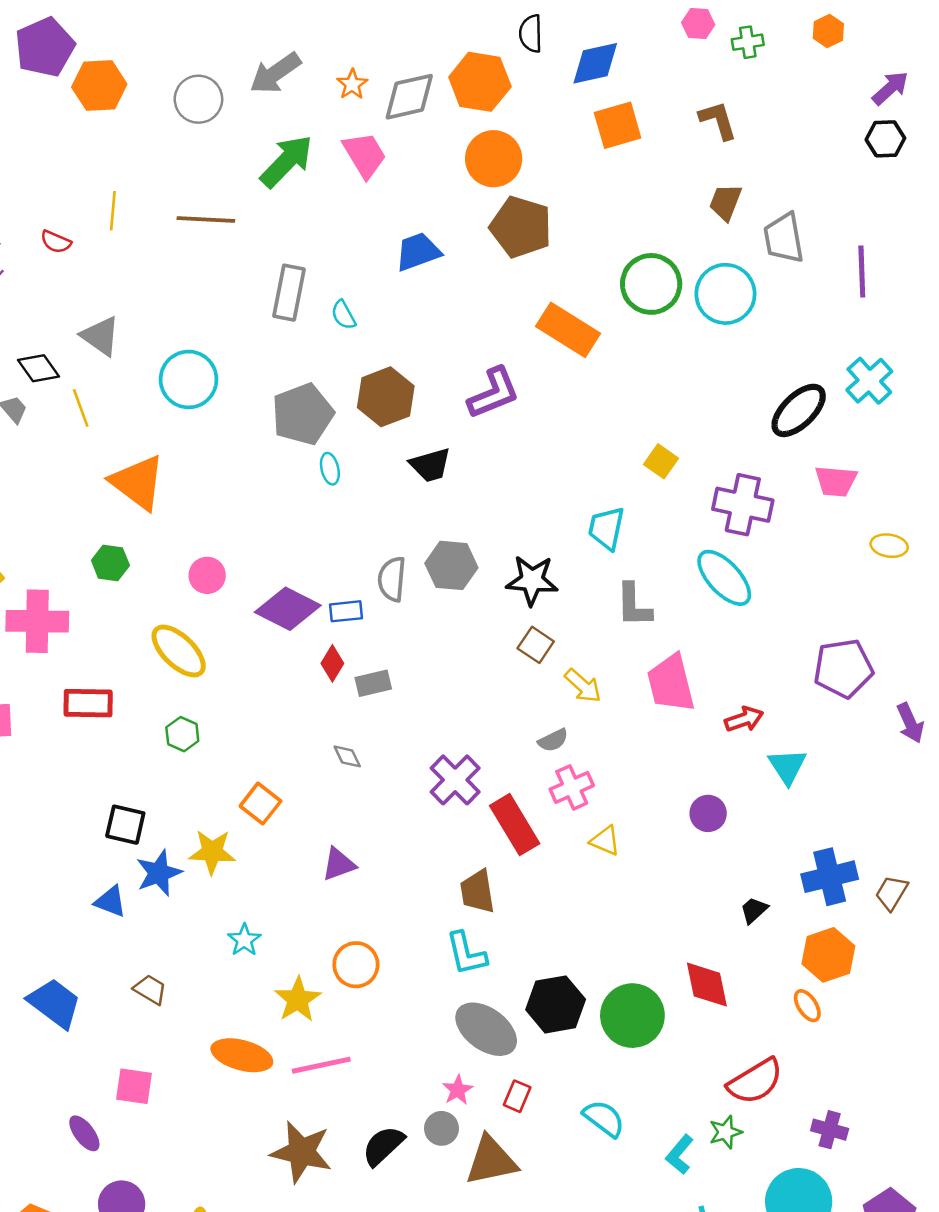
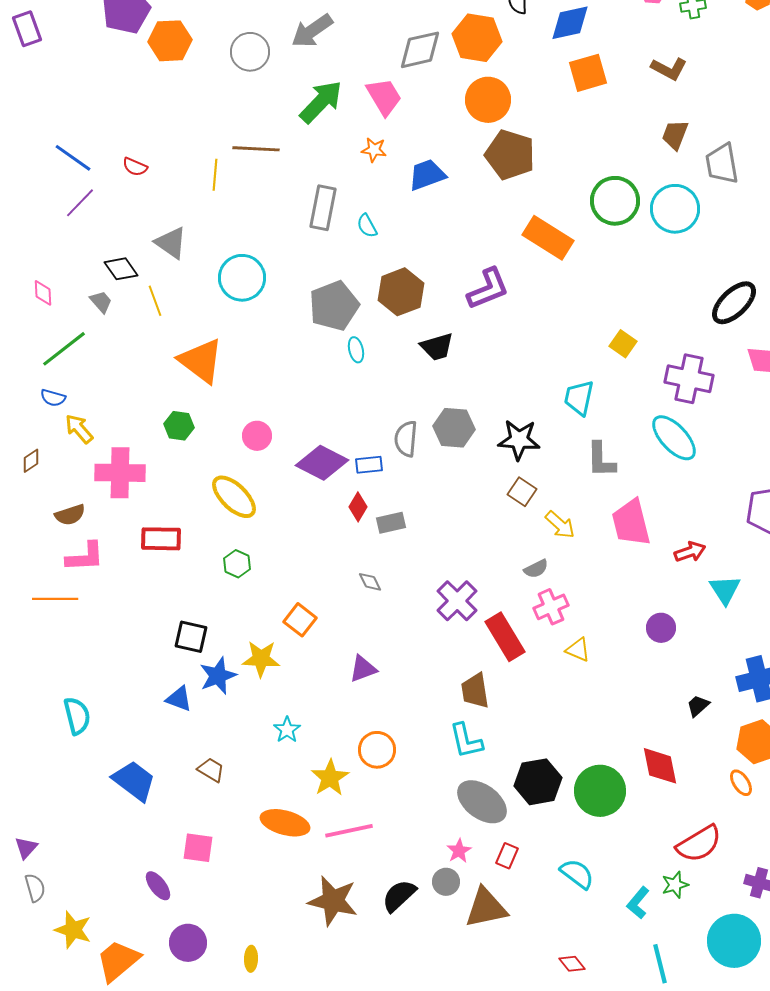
orange star: (352, 84) -> (374, 150), moved, turned -30
brown L-shape: (718, 120) -> (669, 69), turned 135
yellow line: (113, 211) -> (215, 175), moved

